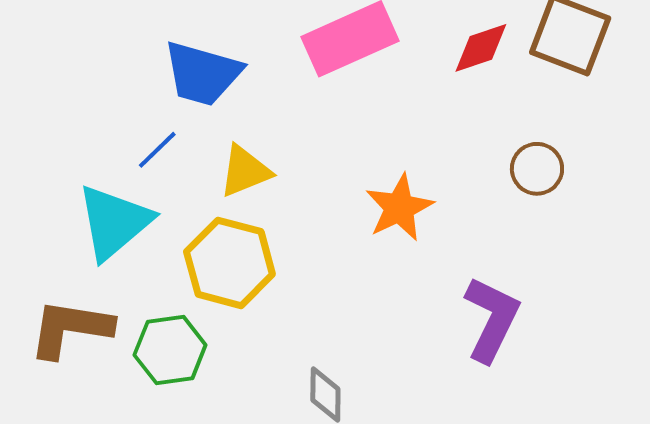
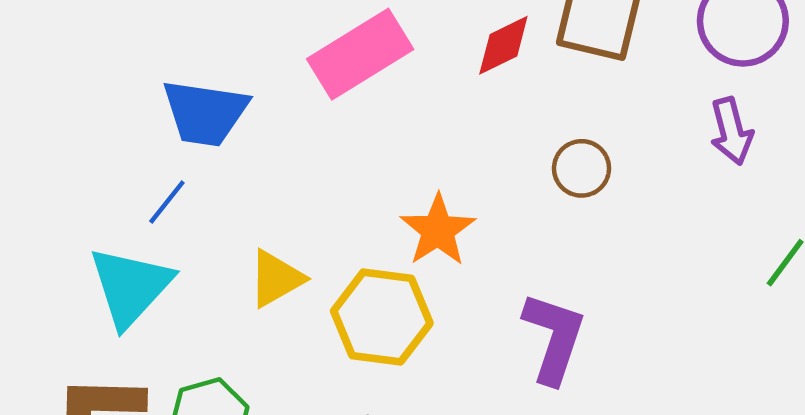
yellow triangle: (245, 171) -> (276, 279), moved
yellow hexagon: (229, 263) -> (382, 317), moved

